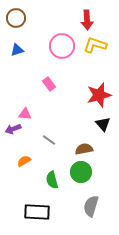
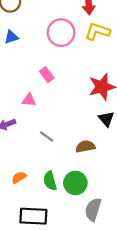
pink triangle: (25, 114) -> (29, 100), moved
orange semicircle: (24, 161) -> (19, 177), moved
green circle: (81, 172) -> (75, 183), moved

